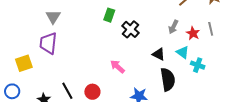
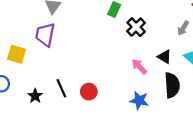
yellow square: (24, 63) -> (17, 54), turned 30
pink arrow: (117, 67) -> (139, 67), moved

